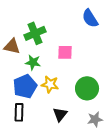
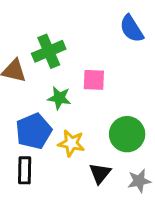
green star: (33, 62) -> (59, 98), moved
yellow star: (50, 84) -> (71, 143), moved
black triangle: (60, 114) -> (100, 173), moved

